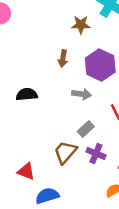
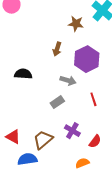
gray rectangle: (86, 129) -> (57, 102), moved
brown trapezoid: (65, 152) -> (43, 140), moved

